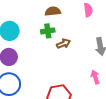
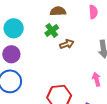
green cross: (48, 31) -> (52, 30), turned -32

